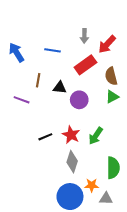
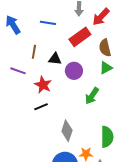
red star: (71, 135) -> (43, 85), moved
green arrow: (96, 136) -> (92, 96), moved

